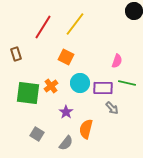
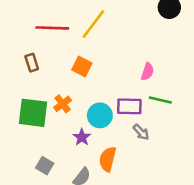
red line: (43, 27) -> (52, 28), turned 60
brown rectangle: (16, 54) -> (32, 63), moved
cyan circle: (80, 83) -> (100, 115), moved

